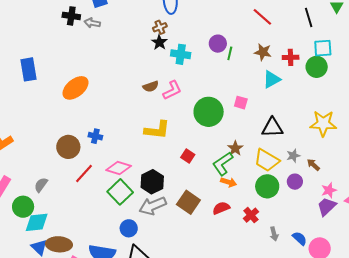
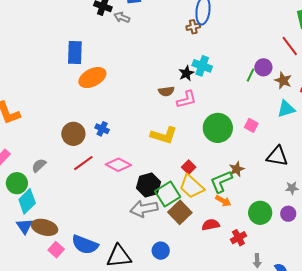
brown cross: (160, 27) -> (193, 27), moved
black star: (159, 42) -> (186, 73), moved
purple circle: (218, 44) -> (263, 67), moved
blue rectangle: (28, 69) -> (75, 53), moved
yellow trapezoid: (267, 160) -> (192, 186), moved
green square: (120, 192) -> (168, 194), moved
cyan diamond: (37, 222) -> (27, 201), turned -50
blue circle: (129, 228) -> (161, 251), moved

